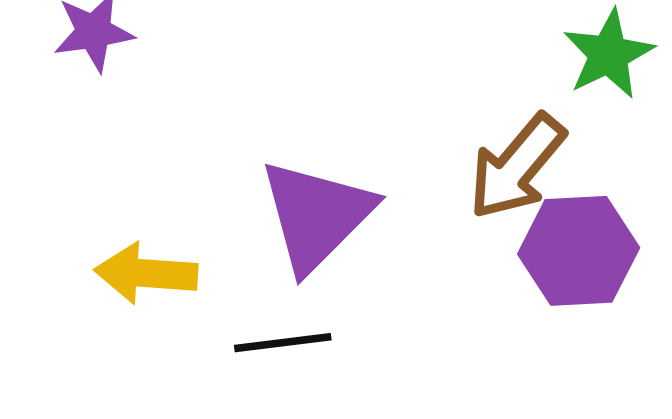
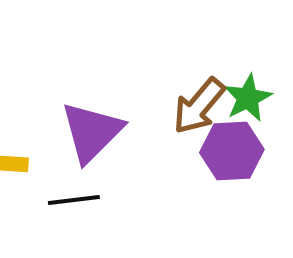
green star: (609, 54) -> (248, 98), moved

